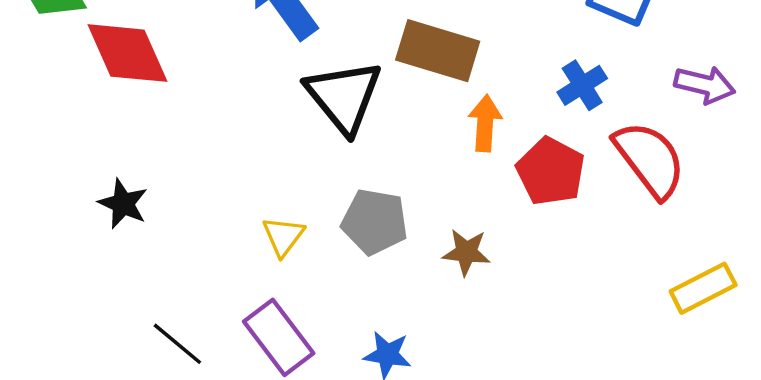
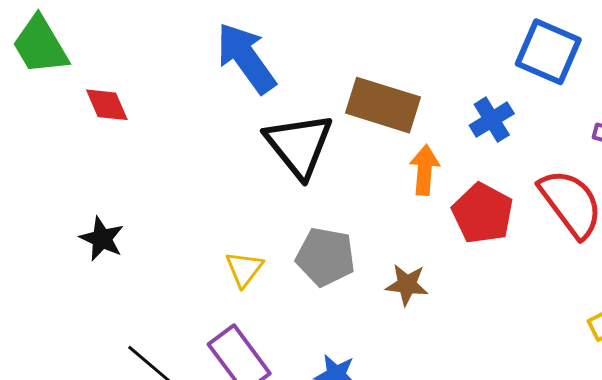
red diamond: (127, 53) -> (107, 105), size x0.6
blue cross: (582, 85) -> (492, 120), moved

